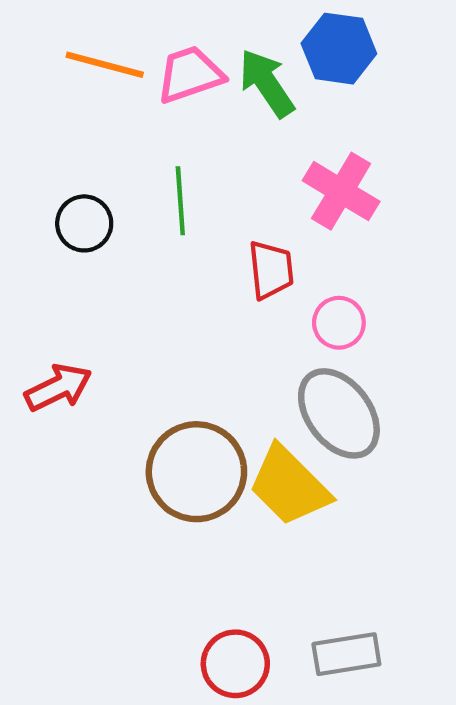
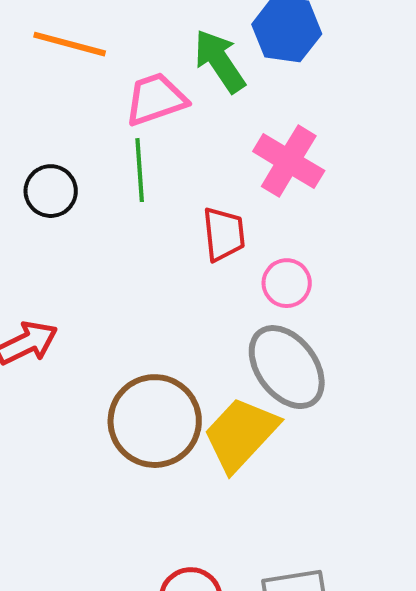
pink trapezoid: (190, 74) -> (156, 99), moved
yellow trapezoid: (289, 486) -> (241, 434), turned 88

